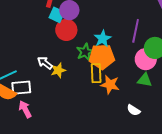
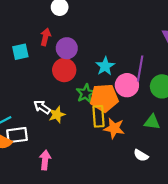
cyan square: (57, 15) -> (20, 52), moved, turned -35
cyan star: (103, 39) -> (105, 66), moved
pink circle: (146, 59) -> (127, 85), moved
pink arrow: (25, 109) -> (45, 160), moved, turned 36

